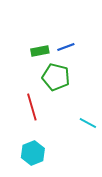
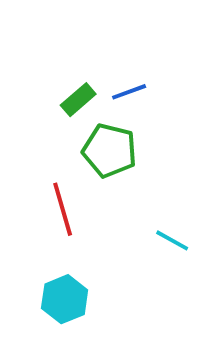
green rectangle: (40, 51) -> (78, 100), turned -30

